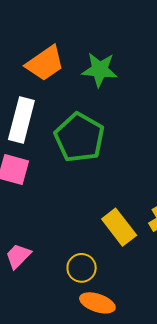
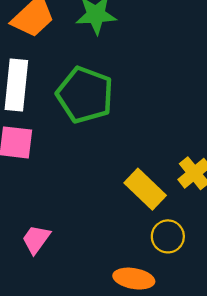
yellow circle: (82, 268) -> (168, 236), moved

